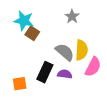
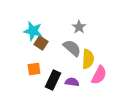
gray semicircle: (65, 52) -> (72, 48), moved
orange square: (20, 84) -> (34, 69), moved

